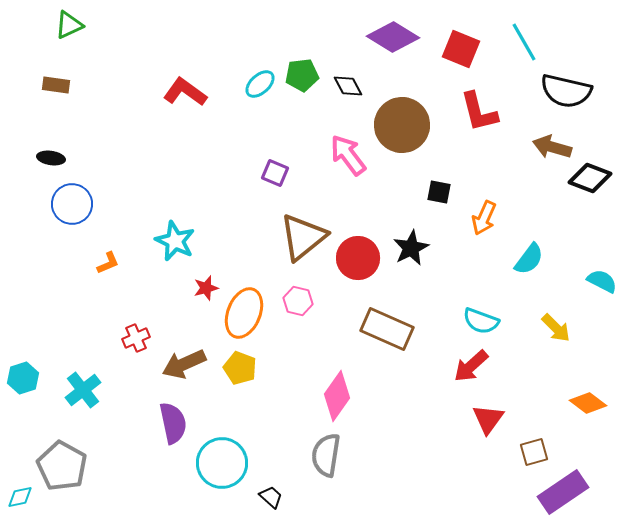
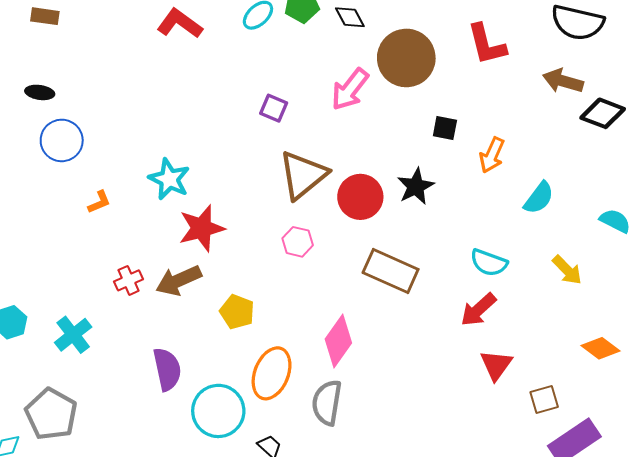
pink arrow: (348, 155) -> (350, 89), turned -105
red star: (206, 288) -> (202, 228), size x1.8
orange ellipse: (244, 313) -> (272, 373), moved
brown arrow: (184, 364) -> (179, 280), moved

